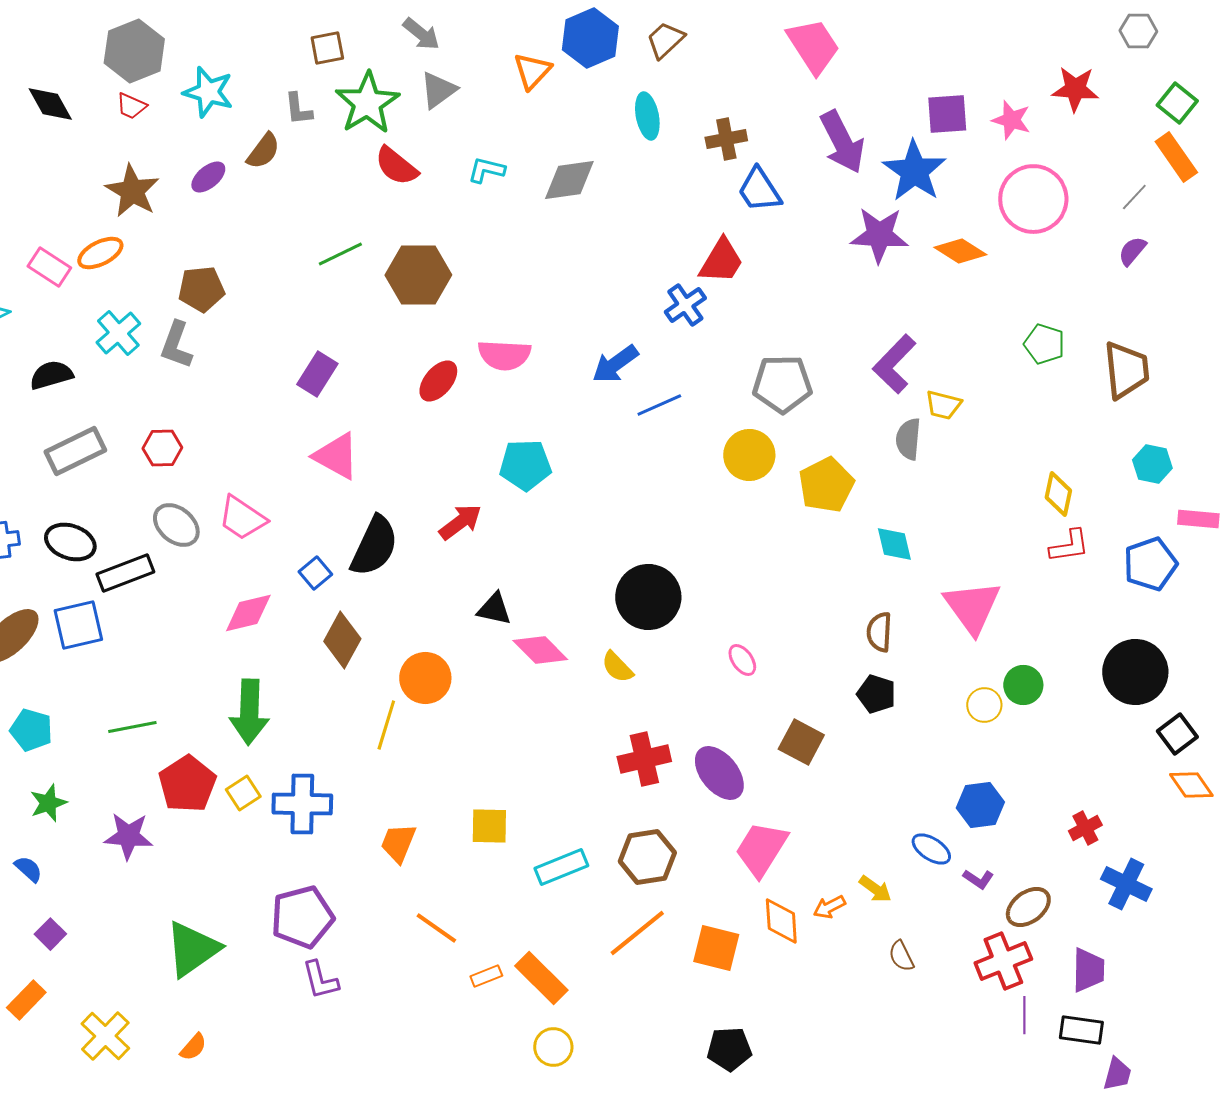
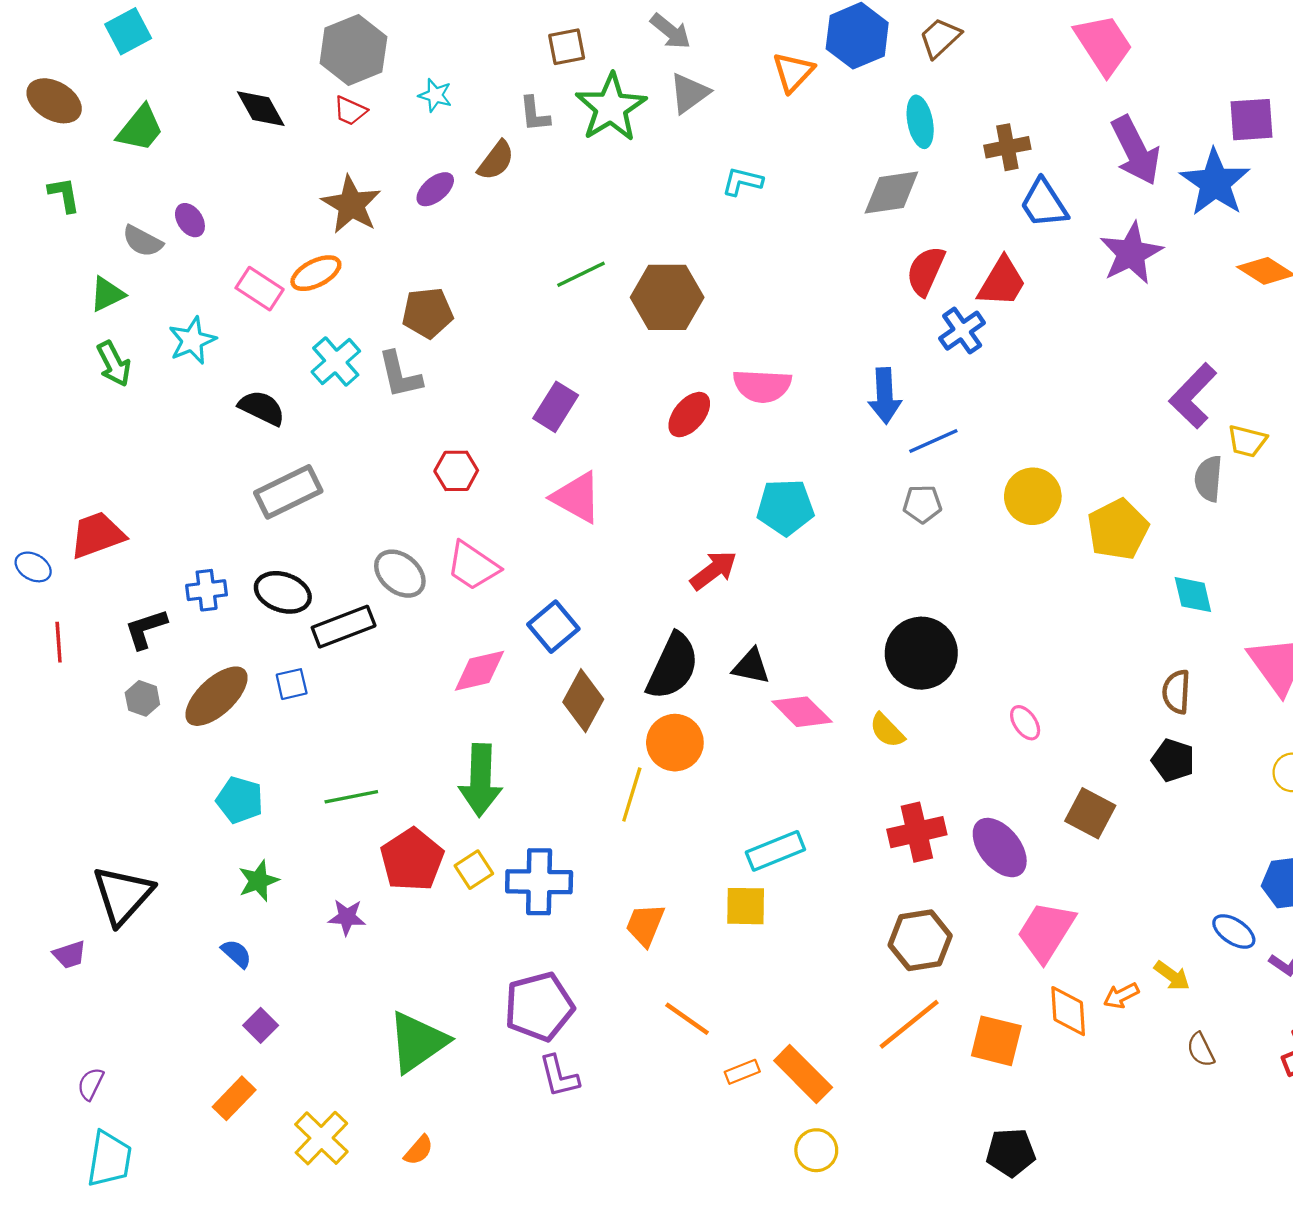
cyan star: (208, 92) -> (435, 95), size x0.6
red semicircle: (396, 166) -> (926, 271), moved, turned 75
gray diamond: (569, 180) -> (891, 193), moved
purple star: (879, 235) -> (1131, 253), moved, turned -30
gray L-shape: (176, 345) -> (400, 375), turned -33
blue arrow: (615, 364) -> (885, 396), turned -57
black semicircle: (51, 375) -> (262, 408), turned 42
gray pentagon: (782, 384) -> (922, 504), moved, size x0.6
red hexagon: (162, 448) -> (456, 471), moved
black semicircle: (374, 546) -> (673, 666), moved
blue square: (315, 573) -> (553, 627), size x1.4
blue square: (78, 625) -> (292, 684), size x0.6
purple star: (128, 836) -> (347, 917), size x0.7
cyan rectangle: (561, 867) -> (775, 851), moved

